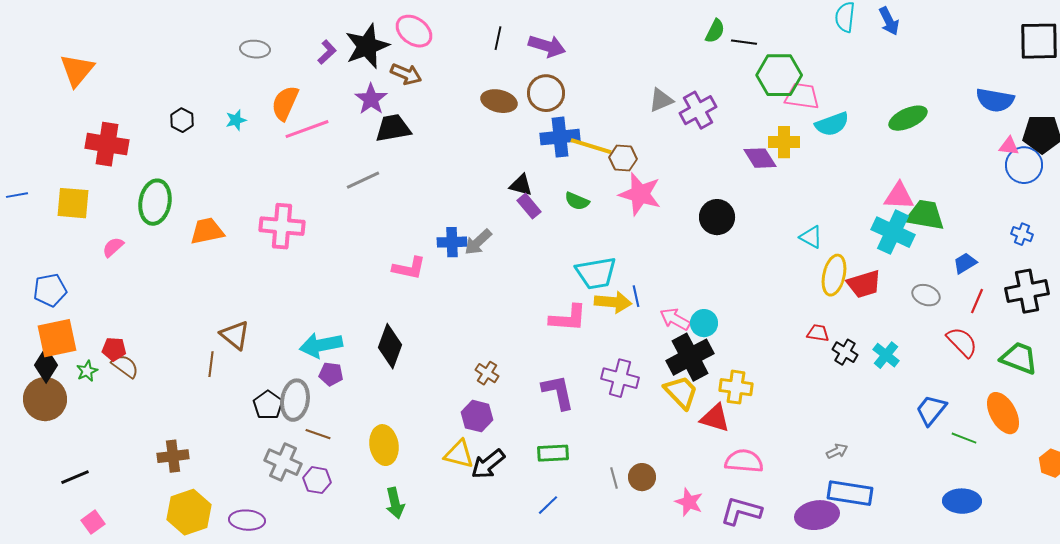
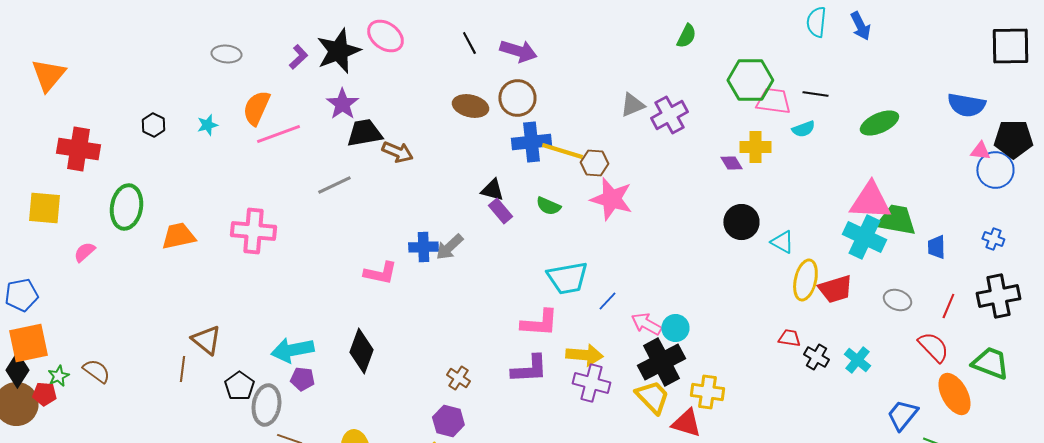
black line: (498, 38) -> (469, 43), turned -40
black line: (744, 42) -> (815, 94), moved
brown arrow: (406, 74) -> (397, 152), moved
cyan semicircle: (832, 124) -> (803, 129), size x0.7
purple diamond: (760, 158) -> (731, 163), size x0.7
pink triangle: (899, 196) -> (870, 201), size x1.4
black circle: (717, 217) -> (741, 222), moved
blue trapezoid: (965, 263) -> (936, 247), moved, turned -60
blue line: (636, 296) -> (607, 301), turned 55
yellow arrow: (613, 302) -> (584, 355), moved
red pentagon: (114, 349) -> (44, 394), moved
purple L-shape: (558, 392) -> (529, 369), moved, turned 99
black pentagon: (268, 405) -> (239, 386), moved
orange ellipse: (1003, 413) -> (954, 394), moved

